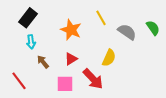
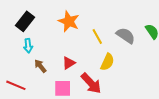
yellow line: (101, 18) -> (97, 37), moved
orange star: (71, 30) -> (69, 21), moved
red line: (19, 81) -> (16, 85), turned -30

